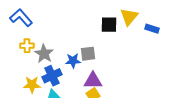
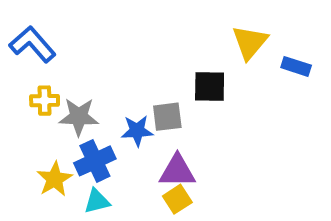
black square: (109, 25) -> (210, 87), moved
gray star: (44, 54) -> (79, 117), turned -30
yellow star: (32, 85) -> (55, 179), turned -30

